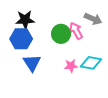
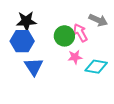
pink star: (71, 66) -> (75, 57), moved

